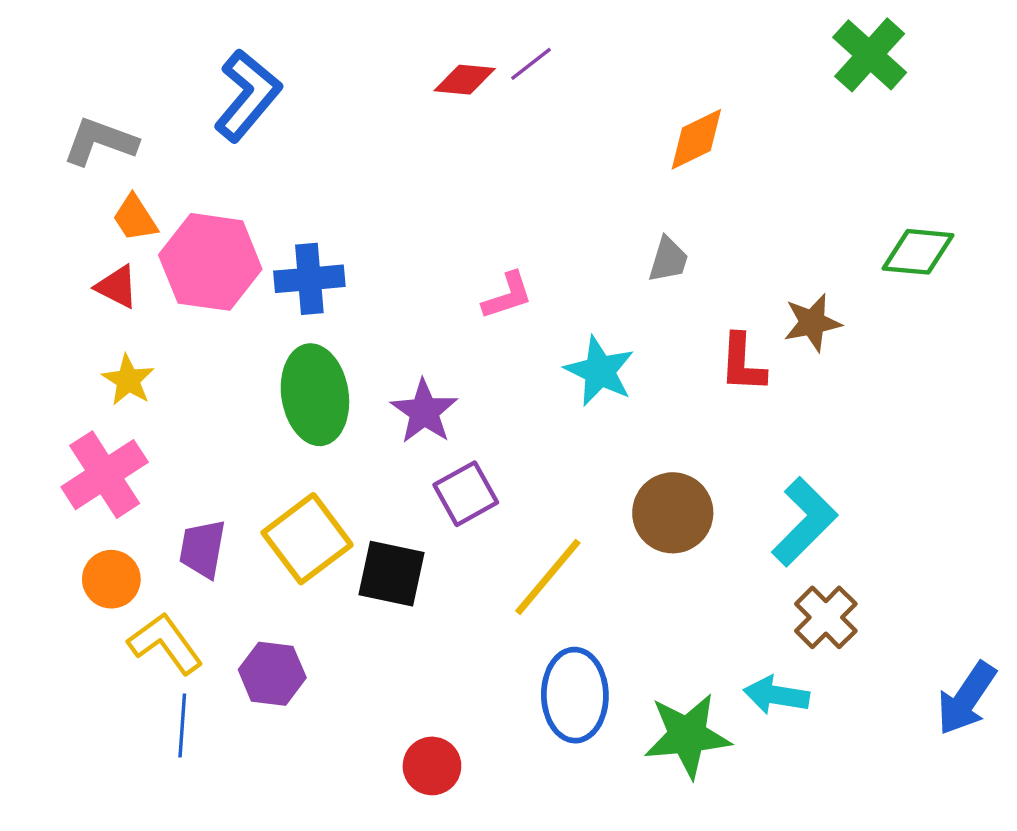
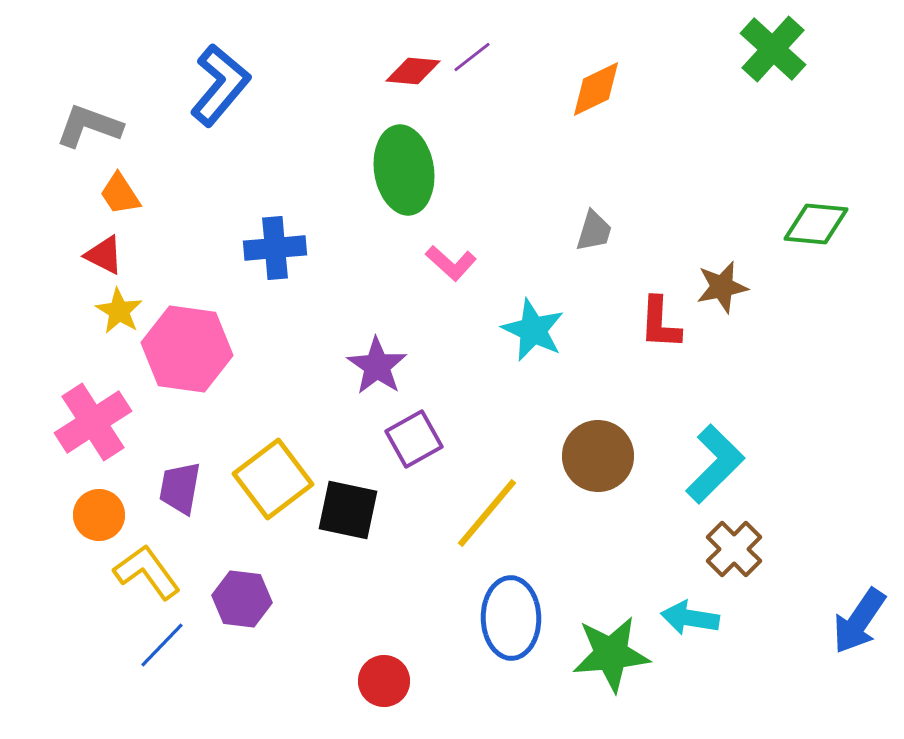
orange diamond: (696, 139) -> (596, 89), moved
pink hexagon: (210, 262) -> (187, 349), moved
pink L-shape: (507, 296) -> (451, 263), turned 60
yellow star: (128, 380) -> (119, 311), moved
green ellipse: (315, 395) -> (404, 170), moved
blue line: (182, 725) -> (162, 645), turned 40

